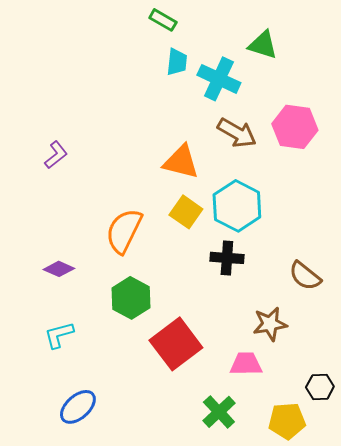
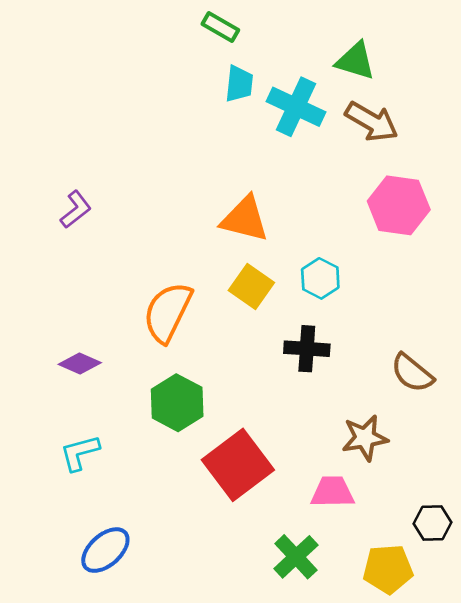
pink hexagon: (295, 127) -> (399, 205), moved
brown arrow: (237, 133) -> (372, 122), moved
cyan hexagon: (237, 206) -> (320, 278), size x0.6

